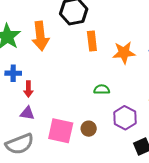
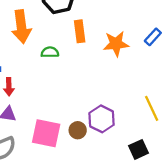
green semicircle: (102, 89) -> (50, 52), moved
purple hexagon: (125, 118) -> (102, 119), moved

